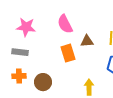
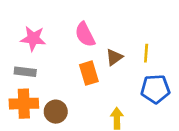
brown triangle: (87, 41) -> (114, 57), turned -32
orange cross: (19, 76) -> (24, 104), size x1.5

